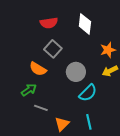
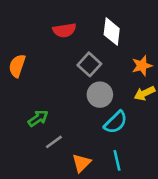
gray square: (53, 49) -> (89, 64), moved
orange semicircle: (38, 69) -> (17, 66), moved, turned 78
gray line: (41, 108) -> (54, 142), turned -56

